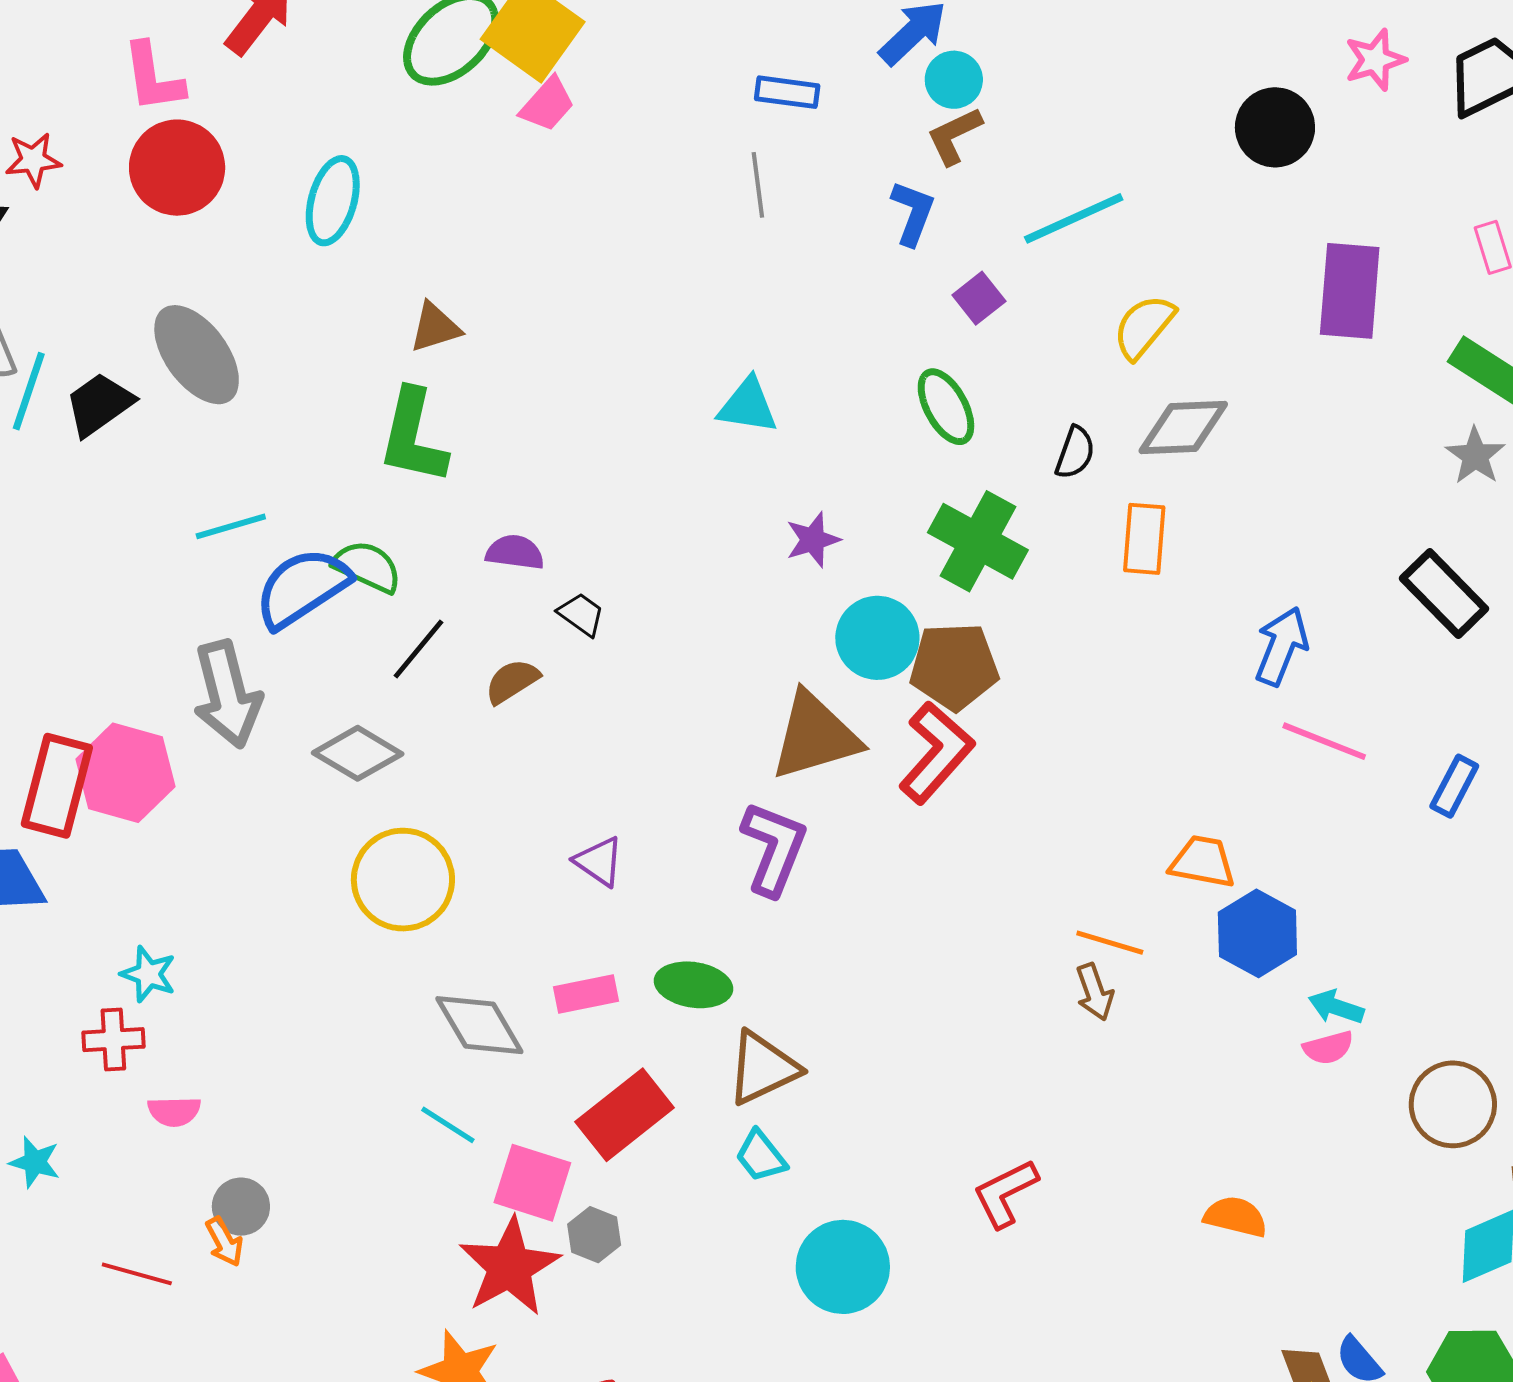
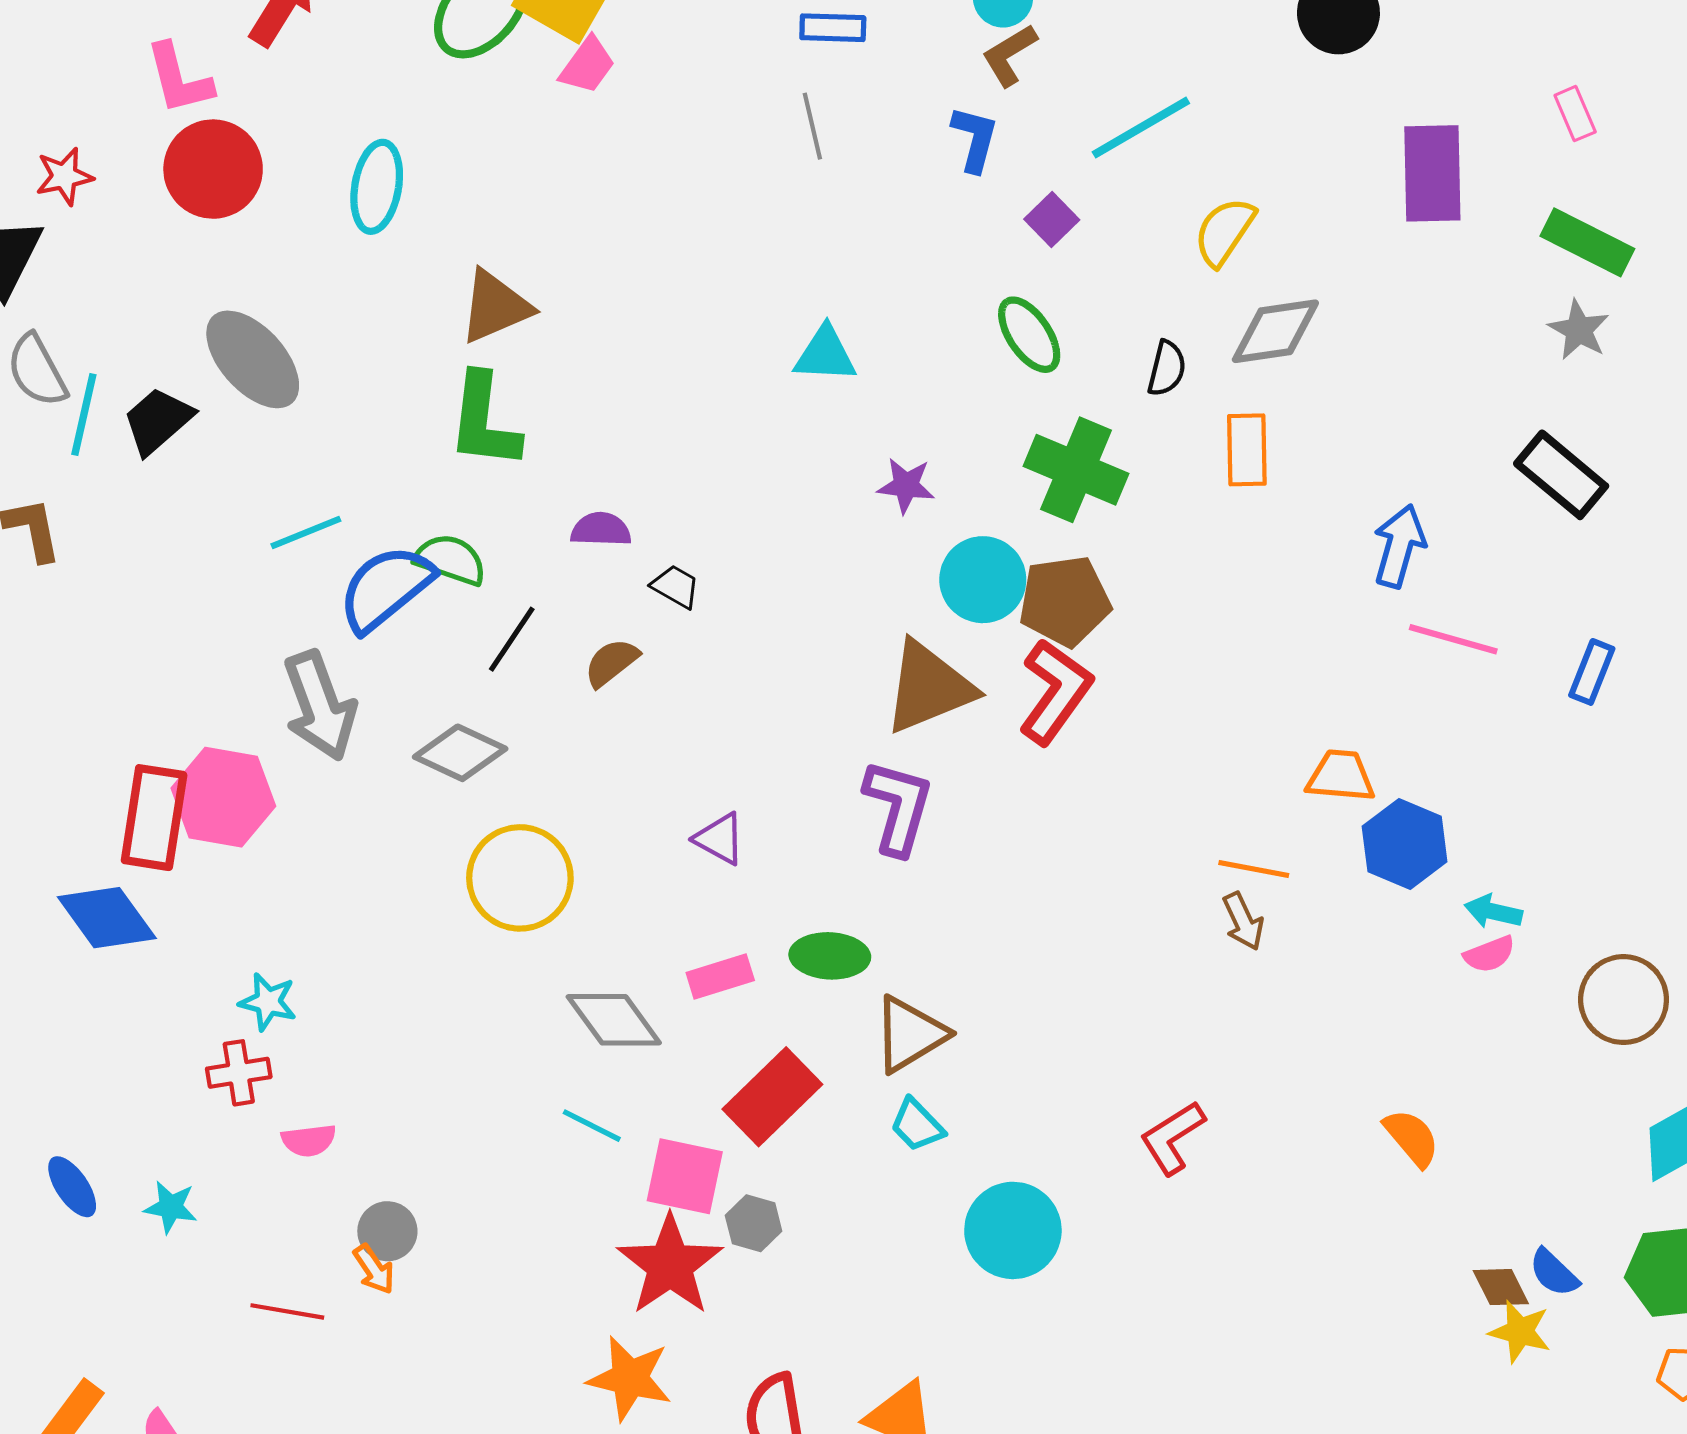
brown triangle: (435, 327) -> (495, 307), size x1.4
purple star: (813, 540) -> (906, 486), turned 30
orange semicircle: (1236, 1217) -> (1412, 1138), turned 42

